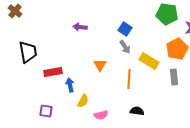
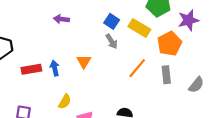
yellow rectangle: (149, 61) -> (139, 28), moved
orange line: (129, 79) -> (137, 68), moved, turned 36
blue arrow: (70, 85) -> (55, 68), moved

